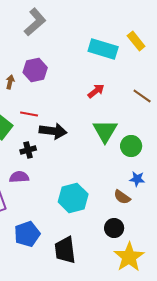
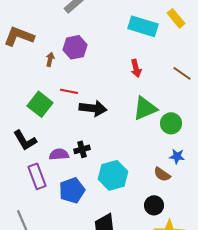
red arrow: (96, 91) -> (136, 68), turned 114
green triangle: (105, 131) -> (145, 108), turned 36
black cross: (28, 150) -> (82, 149), moved
blue pentagon: (27, 234) -> (72, 190), moved

